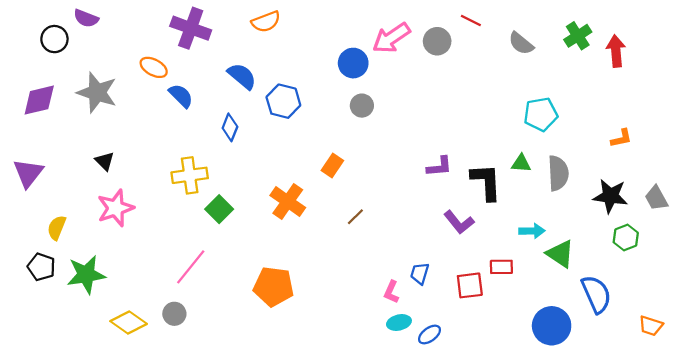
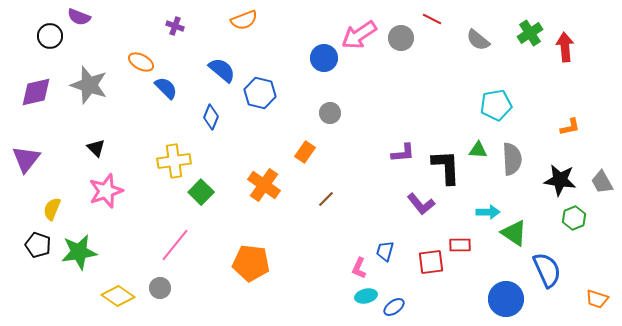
purple cross: (191, 28) -> (175, 26), size x0.5
gray circle: (362, 106) -> (330, 113), moved

